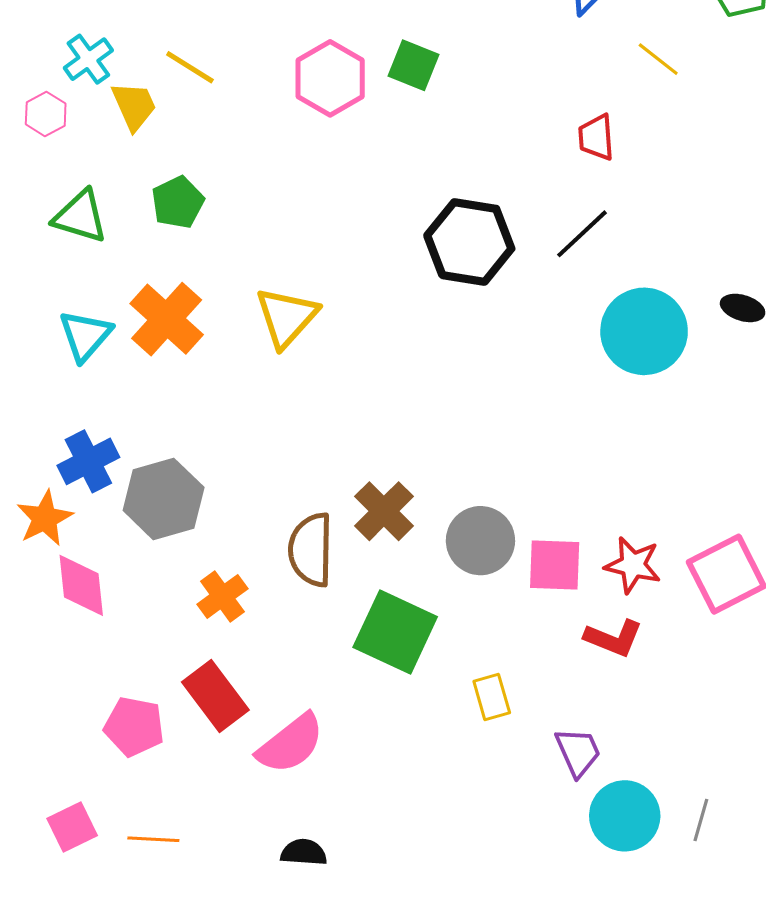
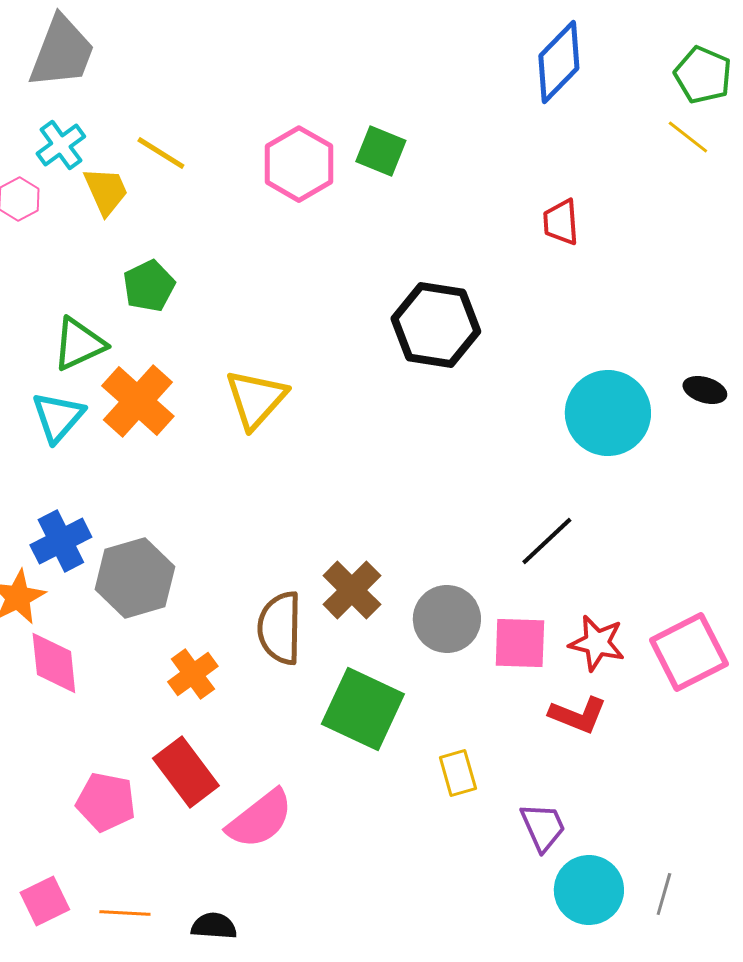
yellow line: (658, 59) -> (688, 137), moved
green triangle: (80, 217) -> (79, 344), moved, turned -42
black line: (582, 234) -> (547, 541), moved
black semicircle: (304, 852) -> (214, 926), moved

